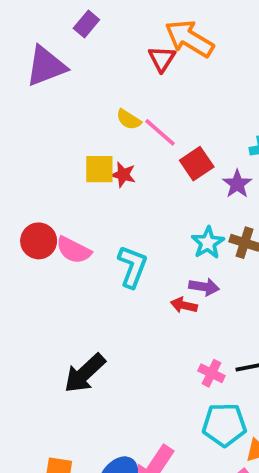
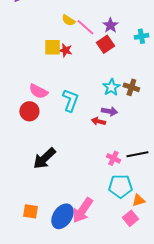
purple star: (237, 184) -> (110, 25), moved
red circle: (39, 241) -> (29, 111), moved

